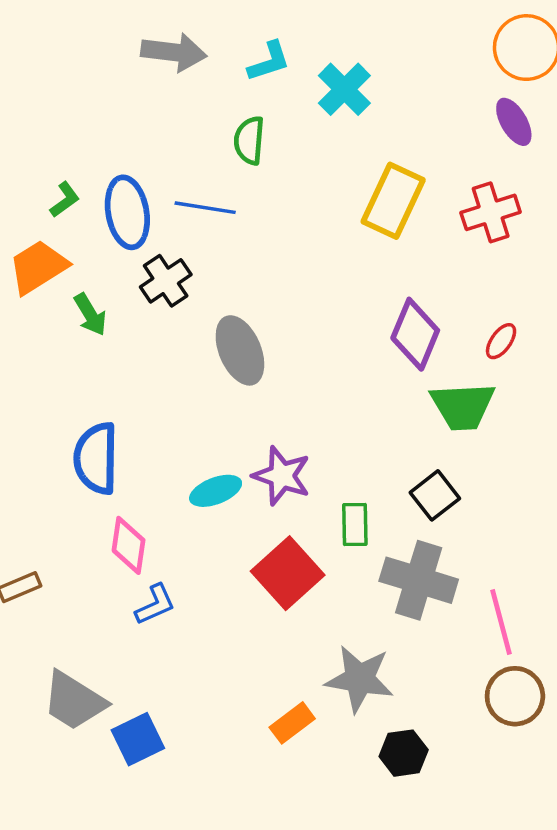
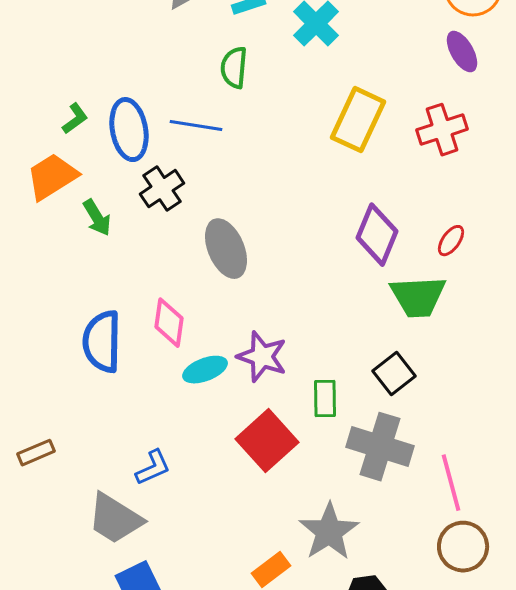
pink diamond: (129, 545) -> (169, 323), moved
gray star: (359, 679) -> (329, 532), turned 30
gray trapezoid: (74, 701) -> (115, 519), moved

